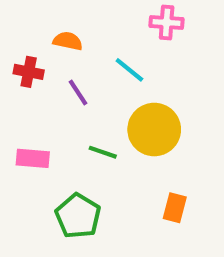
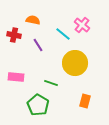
pink cross: (167, 23) -> (82, 25), moved, turned 35
green line: (103, 152) -> (51, 83), moved

